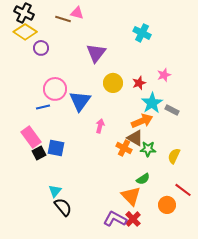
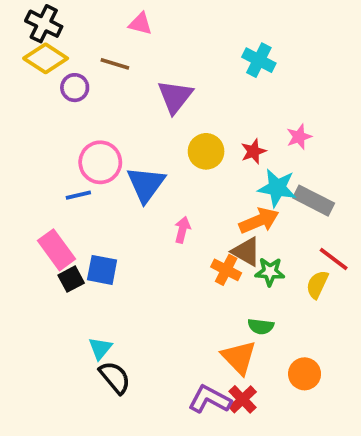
brown line: (63, 19) -> (115, 64), moved
cyan star: (152, 103) -> (277, 188), turned -30
gray rectangle: (172, 110) -> (314, 201), size x1.5
green semicircle: (143, 179) -> (261, 326), turned 40
red line: (183, 190) -> (334, 259), moved

